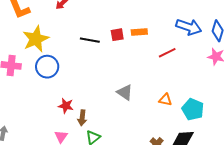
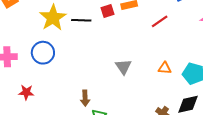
yellow star: (36, 39) -> (53, 18), moved
gray triangle: (125, 92) -> (123, 67), turned 30
red star: (66, 106) -> (26, 92), moved

